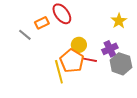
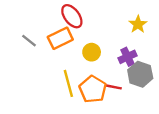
orange rectangle: (42, 23) -> (60, 38), moved, size x1.5
red line: (90, 60) -> (114, 87), moved
orange pentagon: (72, 61) -> (93, 89), moved

